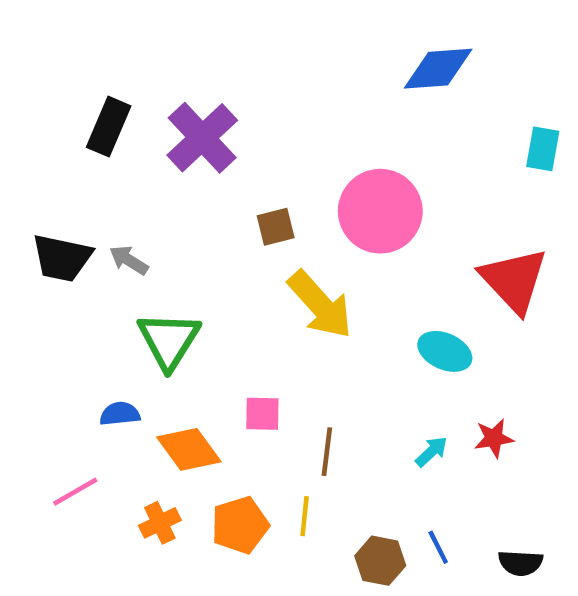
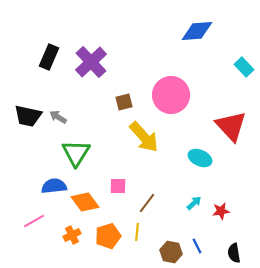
cyan rectangle: (543, 149) -> (244, 67), turned -54
blue semicircle: (120, 414) -> (54, 186), size x1.4
red star: (494, 438) -> (221, 211), moved
brown line: (327, 452) -> (147, 203), turned 30
black semicircle: (521, 563) -> (234, 253), turned 78

